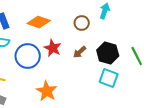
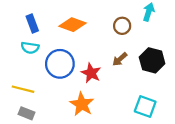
red star: (53, 48) -> (91, 73), moved
cyan square: (109, 78) -> (145, 106), moved

